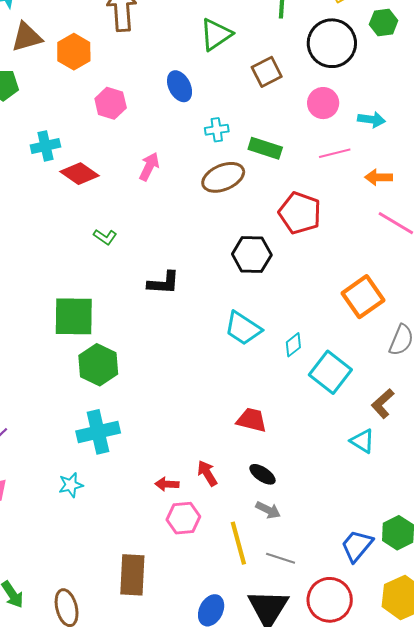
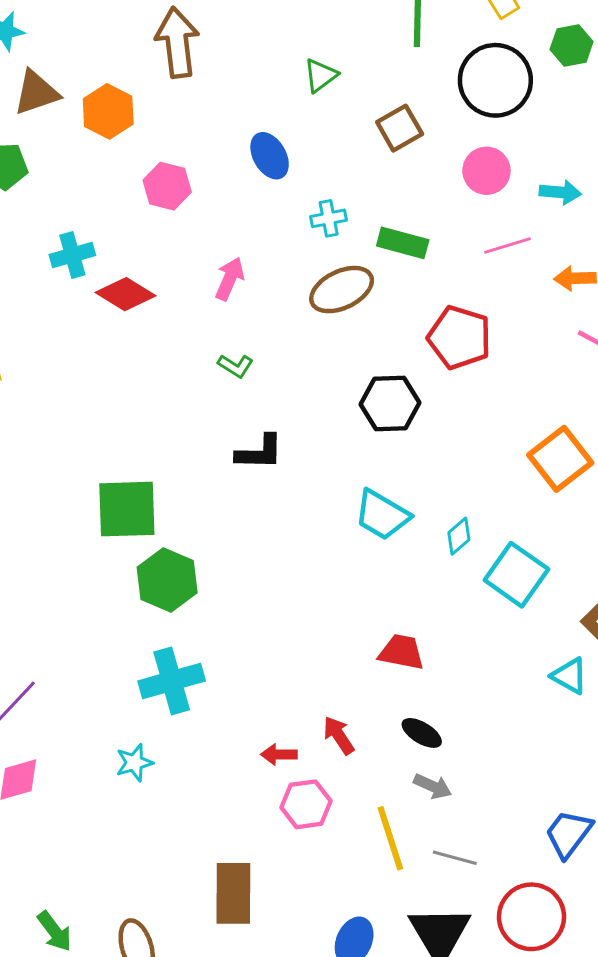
green triangle: (216, 35) -> (321, 75), size x0.7
green L-shape: (105, 237) -> (236, 366), moved

